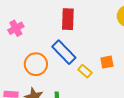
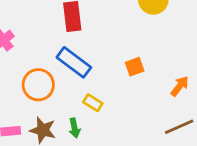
yellow rectangle: (85, 71) -> (93, 103), moved

